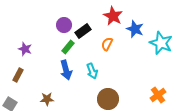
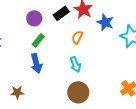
black rectangle: (83, 31) -> (61, 13), moved
cyan arrow: (92, 71) -> (75, 64), moved

